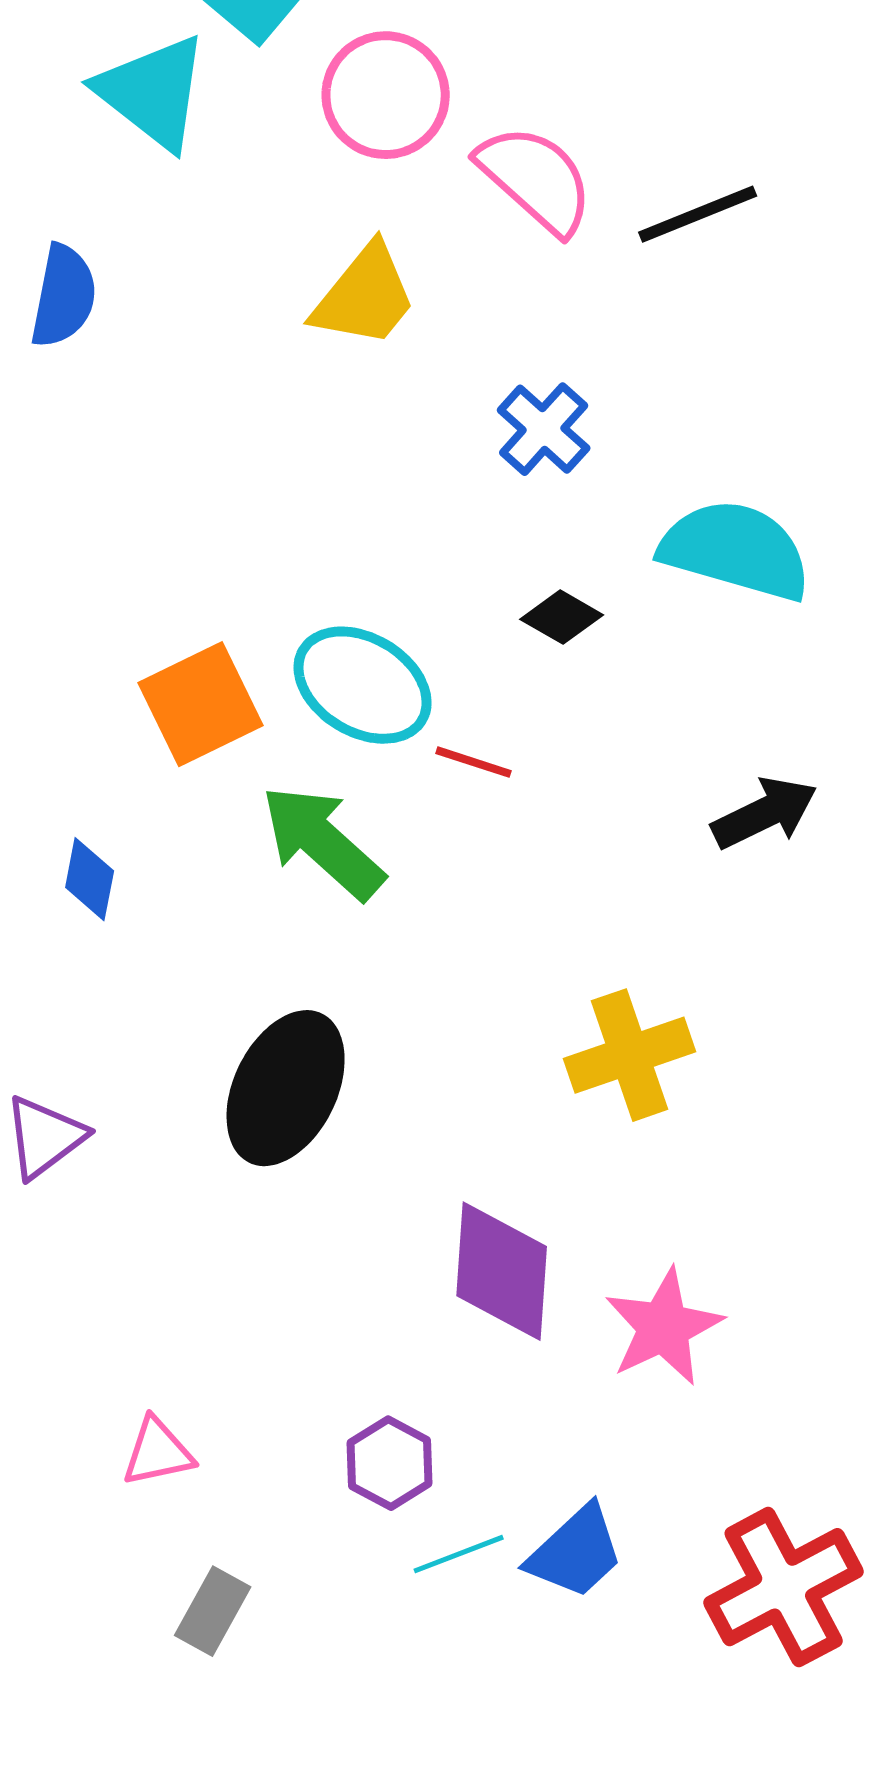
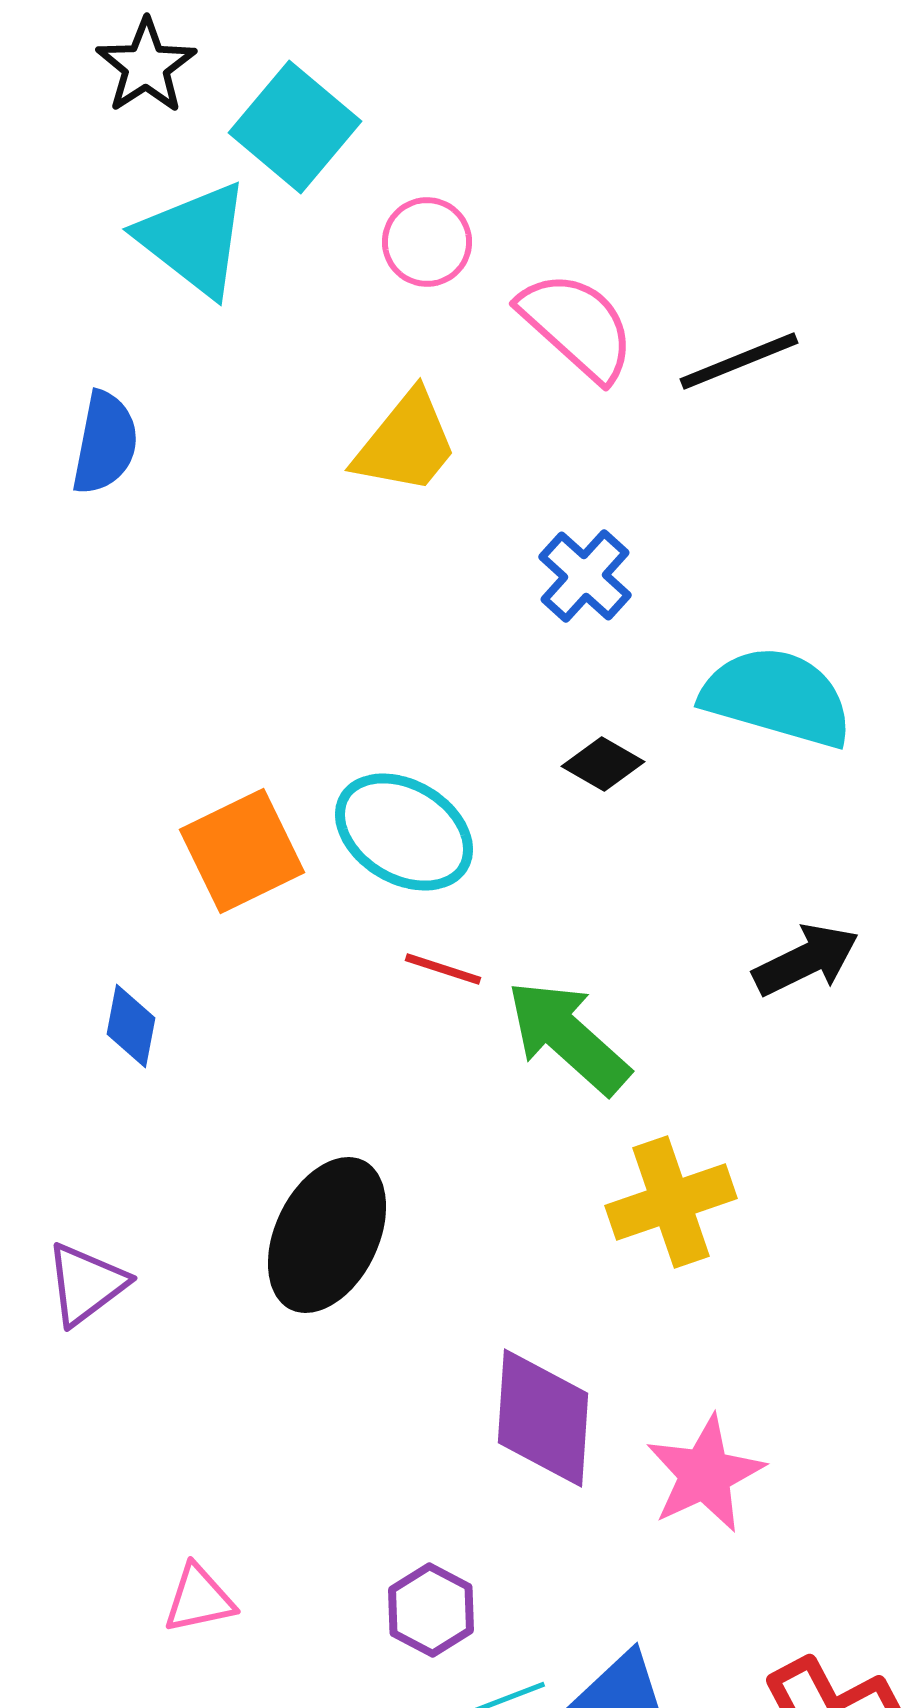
pink circle: (386, 95) -> (427, 242), size x0.7
red line: (474, 762) -> (443, 969), moved
green arrow: (323, 842) -> (568, 1037), moved

